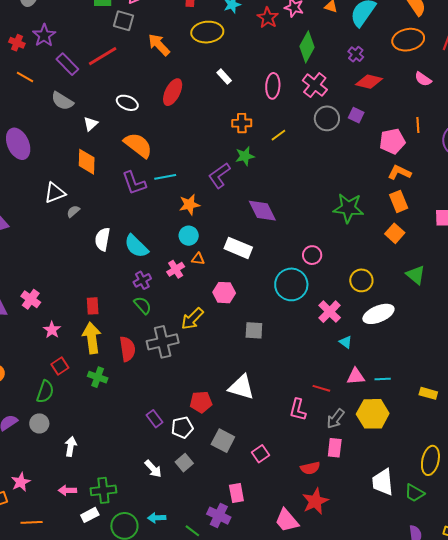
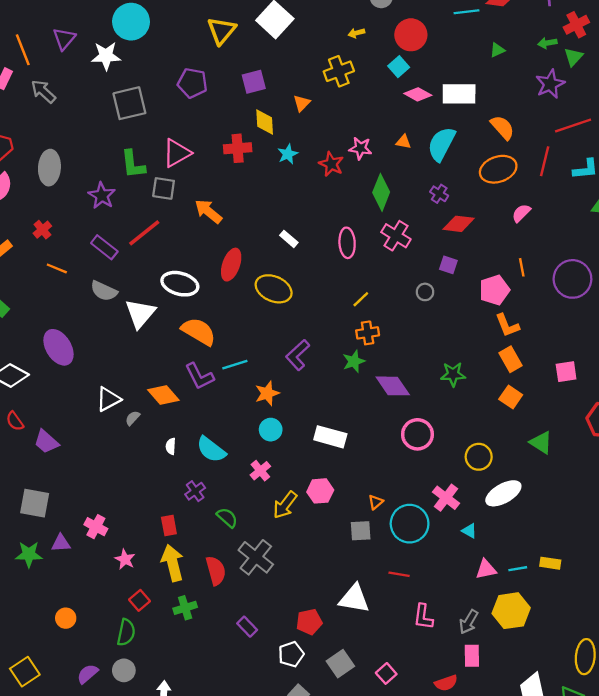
yellow ellipse: (207, 32) -> (274, 289), moved, turned 36
purple star: (44, 35) -> (102, 196), moved
red cross: (17, 43) -> (42, 230), turned 35
pink semicircle: (423, 79) -> (521, 213), turned 108
white ellipse: (127, 103) -> (180, 284), size x1.4
gray circle: (327, 118) -> (425, 292), moved, size x0.6
orange cross: (242, 123) -> (368, 333), moved
white triangle: (91, 124) -> (140, 313), size x1.8
green star: (245, 156) -> (354, 361), moved
orange diamond: (87, 162) -> (163, 395), moved, turned -36
orange L-shape: (399, 172) -> (507, 325), turned -130
green star: (348, 208) -> (453, 374), size x0.7
purple diamond: (262, 211) -> (393, 386), moved
white semicircle: (102, 239) -> (171, 446), size x0.6
pink circle: (312, 255) -> (417, 434), size x1.4
orange triangle: (198, 259) -> (376, 502), moved, turned -40
purple cross: (142, 280) -> (195, 491), moved
cyan circle: (291, 284) -> (410, 524), moved
yellow arrow: (192, 319) -> (285, 505), moved
gray cross: (163, 342) -> (256, 557), turned -32
green cross: (98, 377) -> (185, 608), turned -30
red line: (321, 388) -> (399, 574), moved
yellow rectangle: (428, 393) -> (550, 563), moved
purple rectangle: (154, 419) -> (247, 627), moved
gray square: (223, 441) -> (340, 664), turned 35

